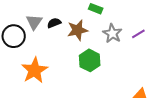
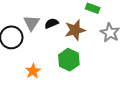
green hexagon: (90, 60) -> (69, 60), moved
orange star: (35, 70) -> (33, 71), size x0.6

